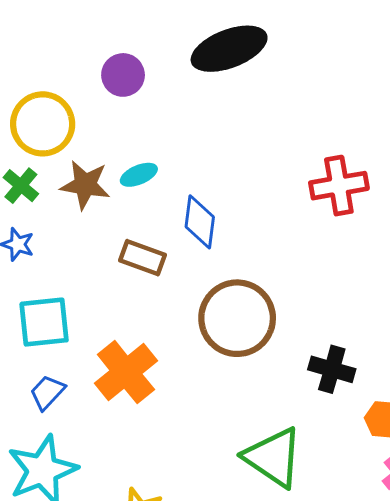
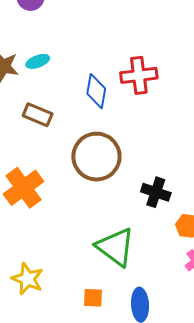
red cross: (339, 186) -> (139, 75), moved
blue diamond: (200, 222) -> (96, 91), moved

